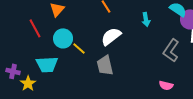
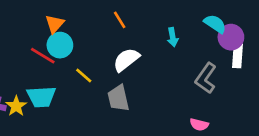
red line: (35, 28) -> (43, 56), moved, turned -30
cyan circle: (63, 38) -> (60, 45), moved
yellow star: (28, 83) -> (16, 106), moved

